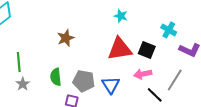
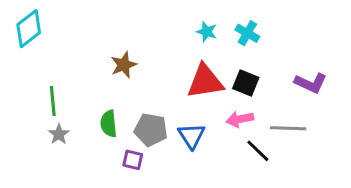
cyan cross: (169, 30) -> (247, 33), moved
gray line: (175, 80) -> (288, 128), turned 60

